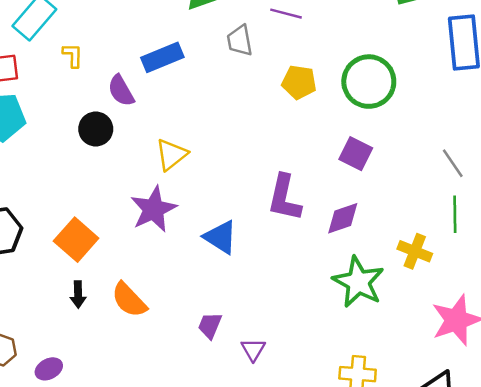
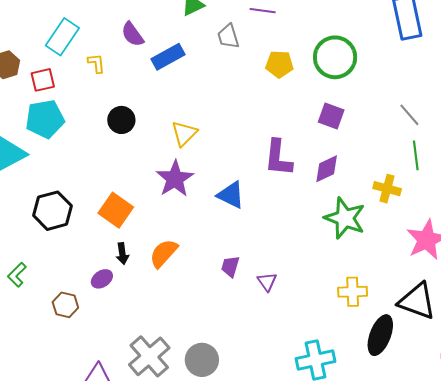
purple semicircle: (121, 91) -> (132, 34), moved
orange semicircle: (129, 300) -> (164, 253), turned 92
purple ellipse: (49, 369) -> (102, 279), moved

